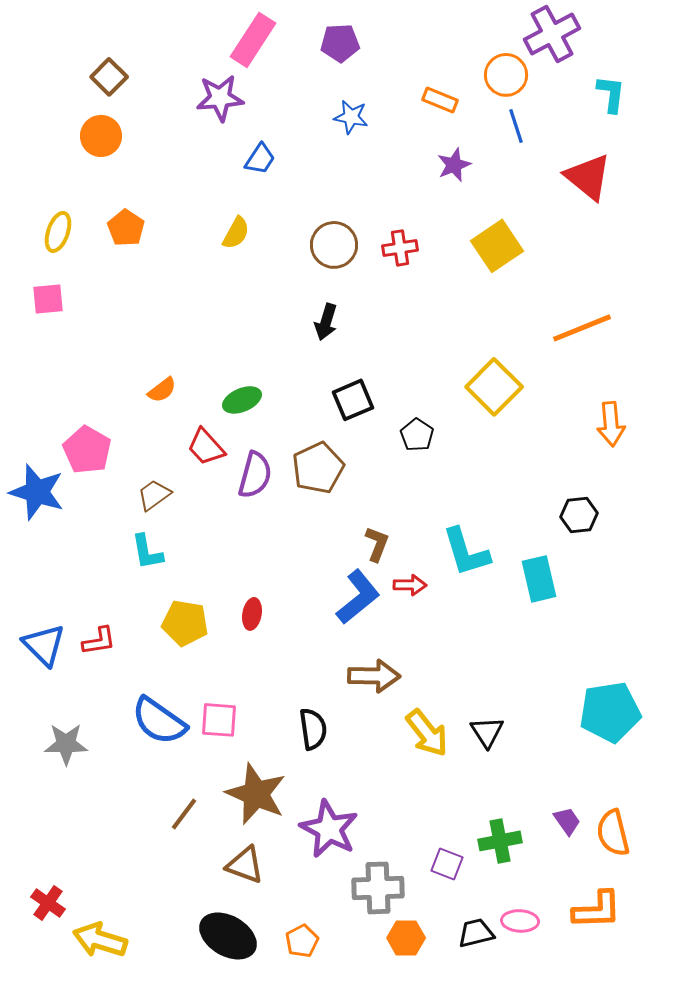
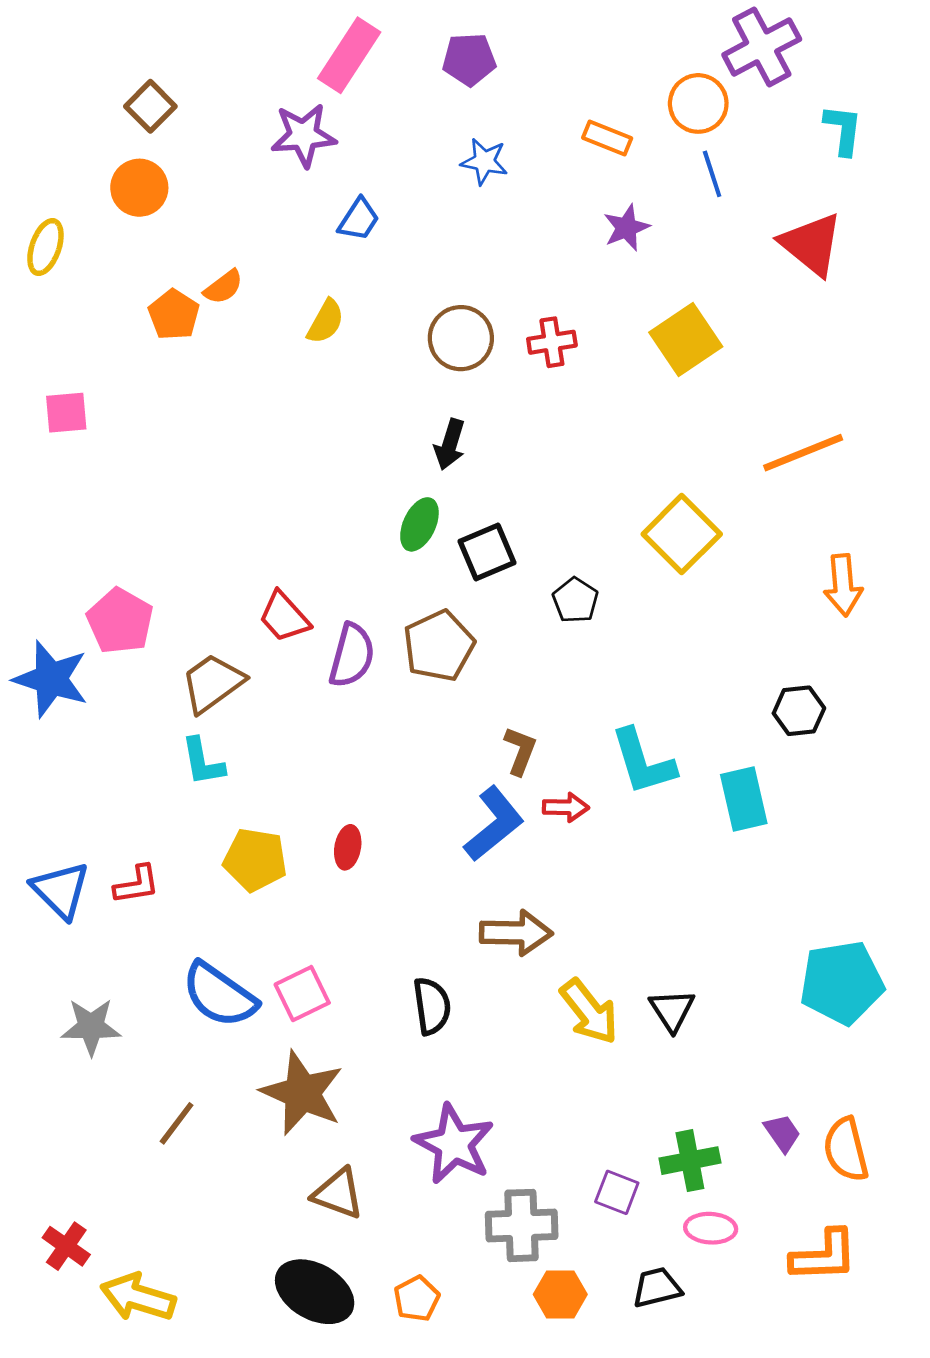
yellow ellipse: (58, 232) -> (45, 247), moved
orange semicircle: (162, 390) -> (224, 287), moved
green ellipse: (242, 400) -> (419, 524), moved, turned -42
brown trapezoid: (154, 495) -> (212, 683), size x1.4
pink square: (219, 720) -> (302, 994), turned -30
brown star: (256, 794) -> (302, 1093), moved
brown line: (184, 814) -> (177, 1123), moved
pink ellipse: (520, 921) -> (711, 1228), moved

